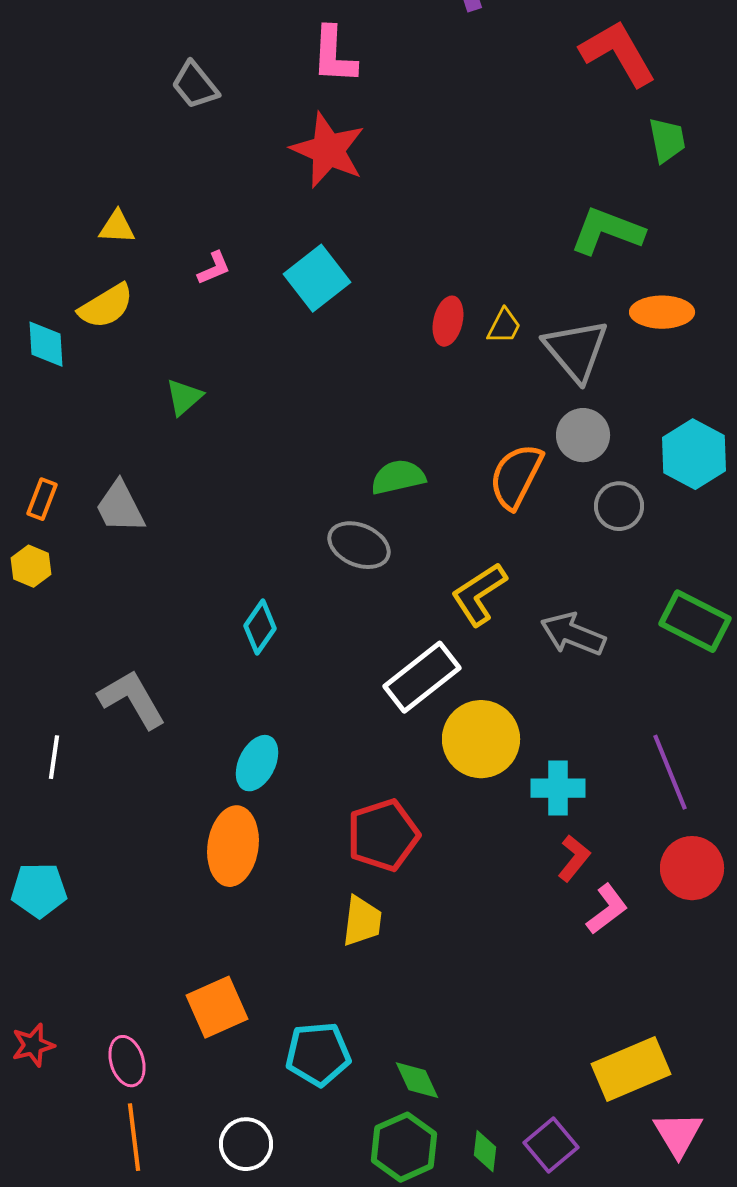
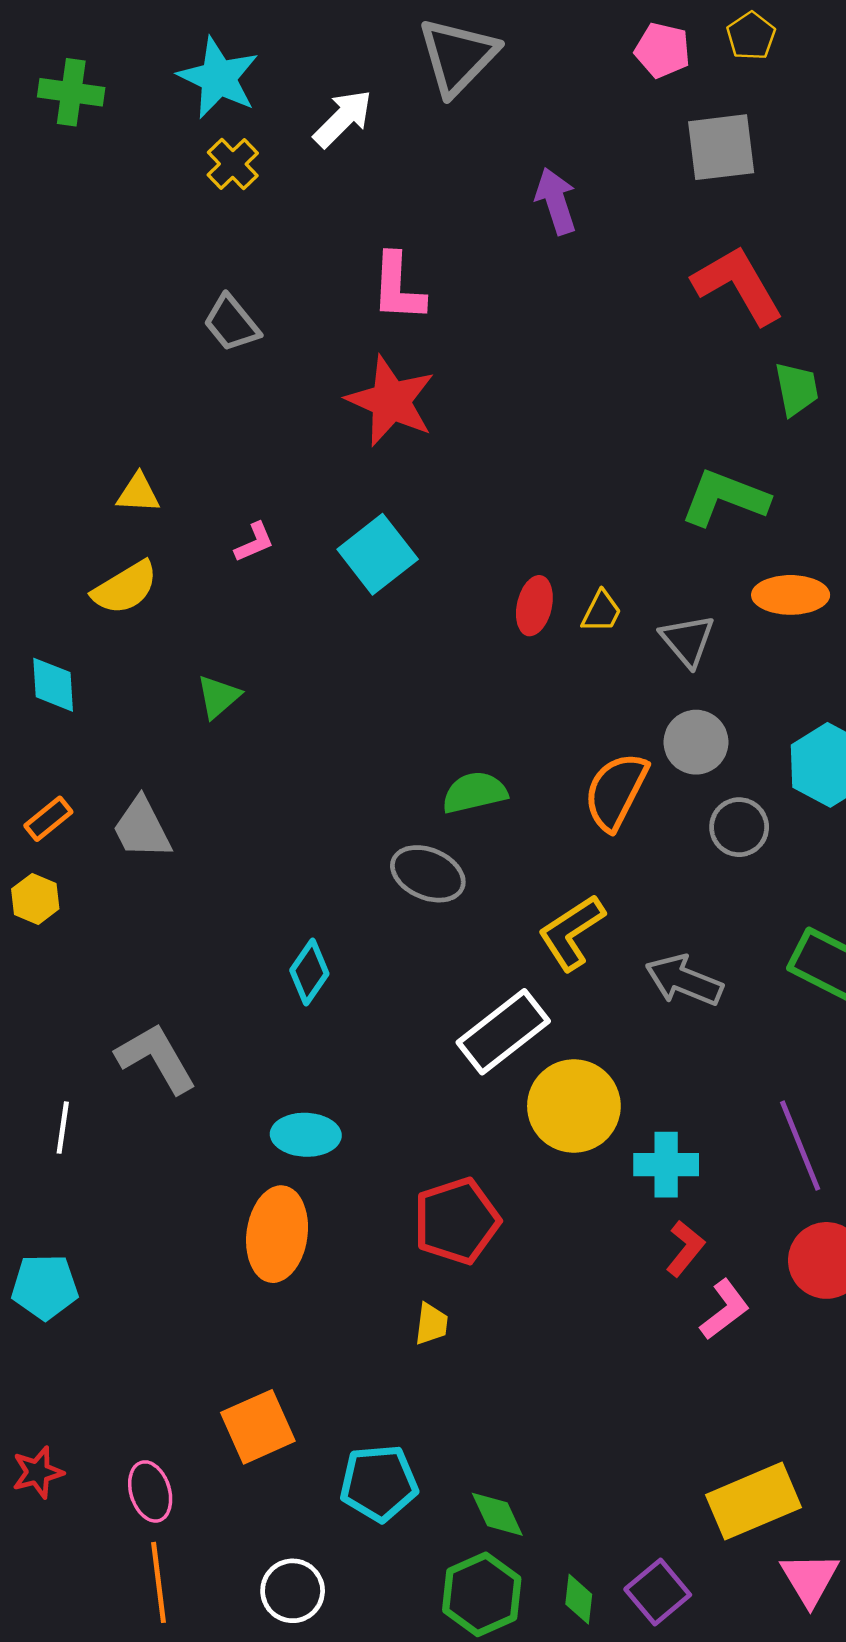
cyan diamond: (46, 344) -> (53, 685), moved
gray triangle: (576, 350) -> (688, 640), size x0.7
orange rectangle: (42, 499) -> (48, 819), turned 30
cyan ellipse: (257, 763) -> (306, 1135), turned 66
yellow trapezoid: (362, 921) -> (431, 1324), size x0.7

